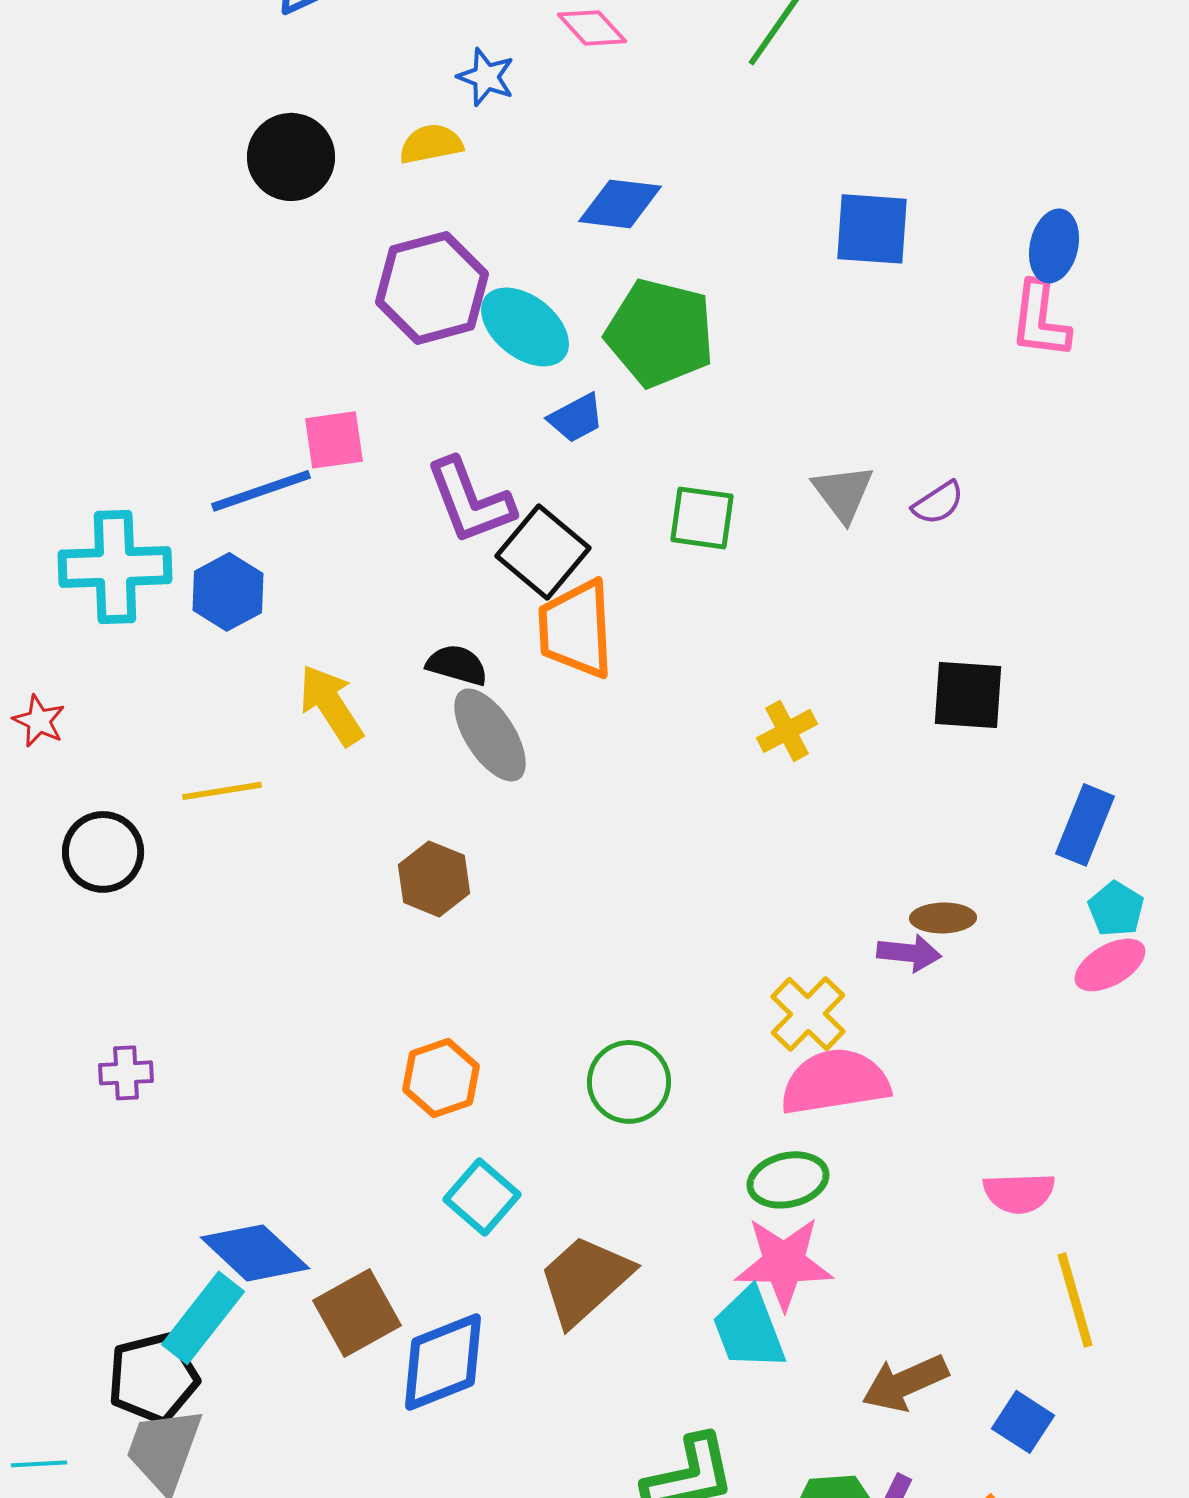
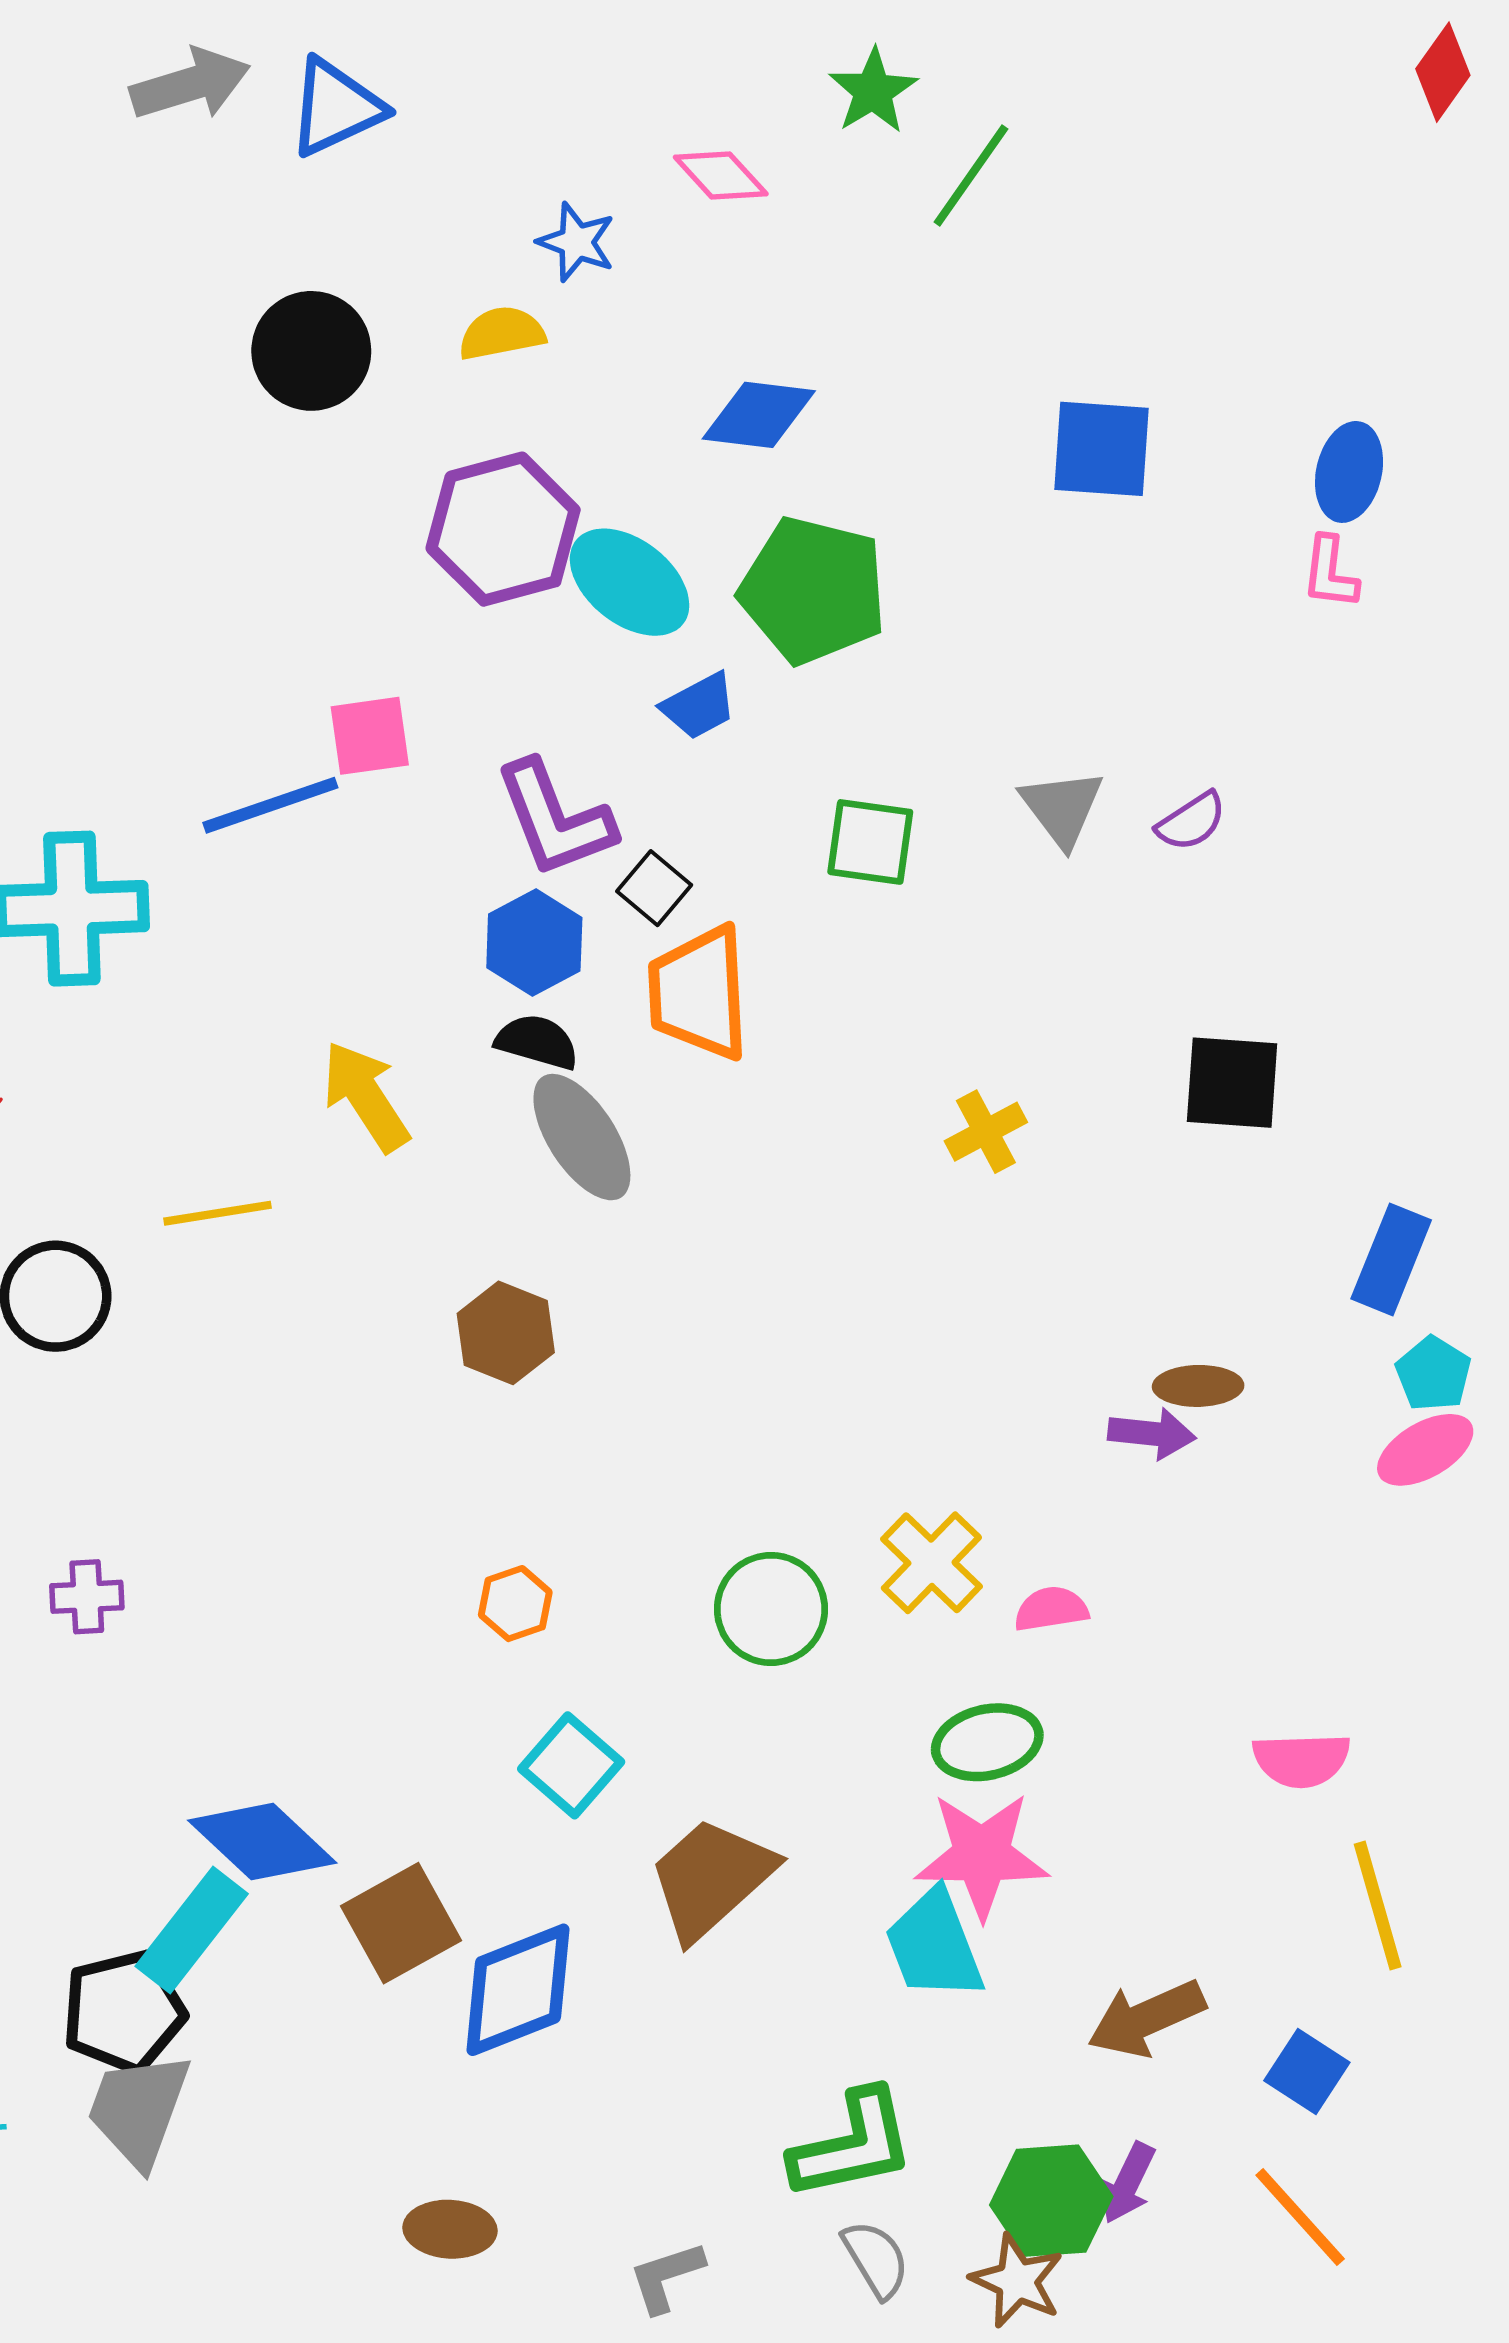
pink L-shape: (1040, 320) -> (1330, 573), size x0.7
black square: (543, 552) -> (654, 888), size x0.6
blue hexagon: (228, 592) -> (534, 943), moved
yellow cross: (808, 1014) -> (931, 1563), moved
orange hexagon: (441, 1078) -> (515, 1604), size x0.7
pink semicircle: (835, 1082) -> (1051, 1609), size x0.5

